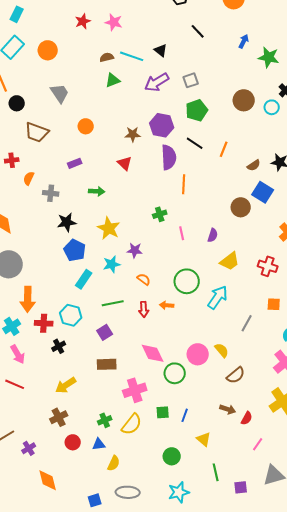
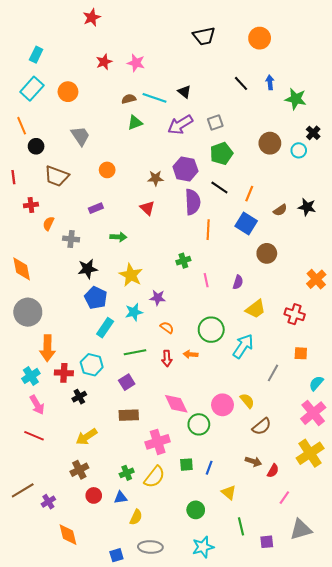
black line: (198, 31) -> (241, 83), moved
blue arrow: (244, 41) -> (270, 82), turned -32
blue square: (263, 192) -> (246, 224), moved

